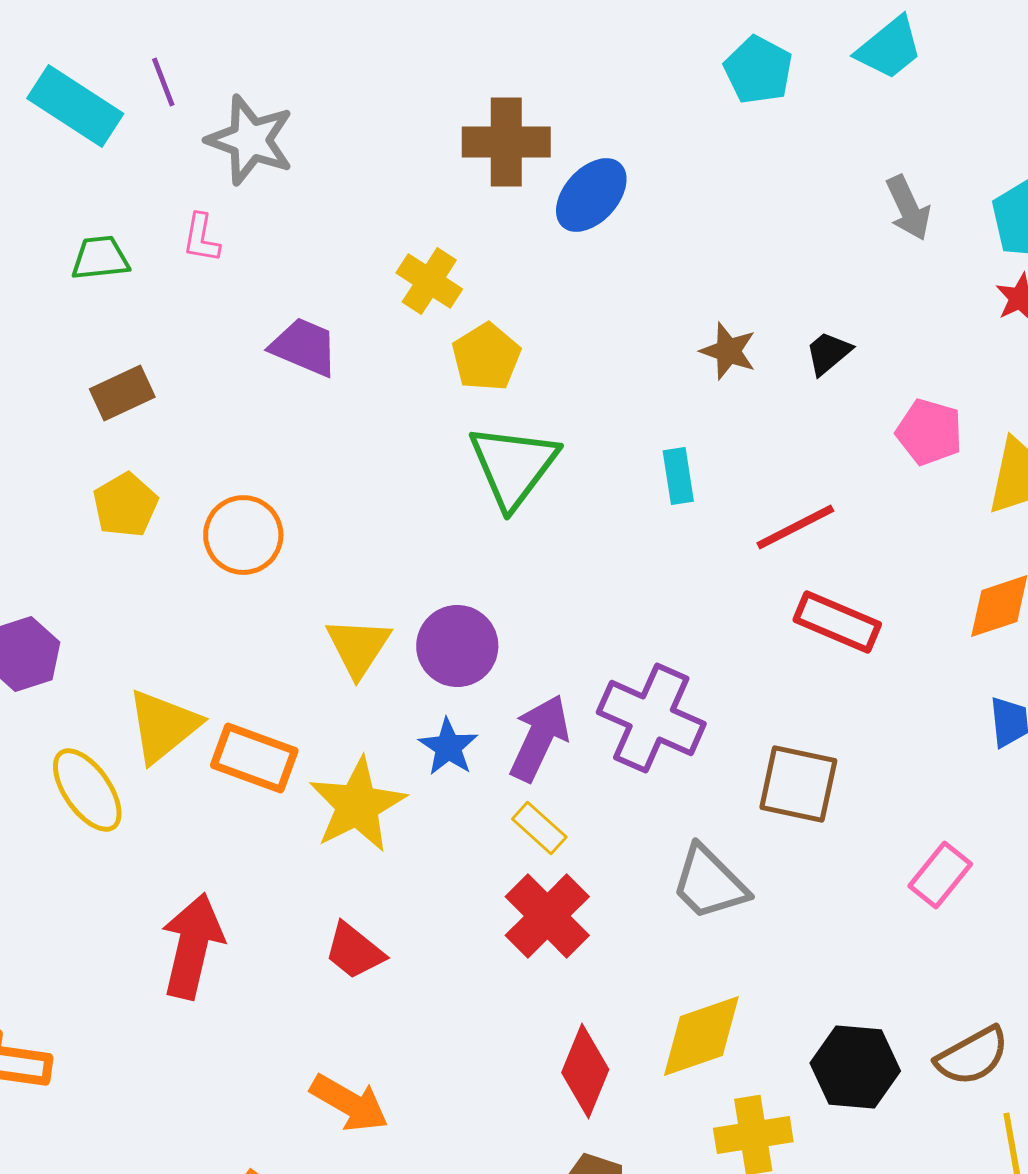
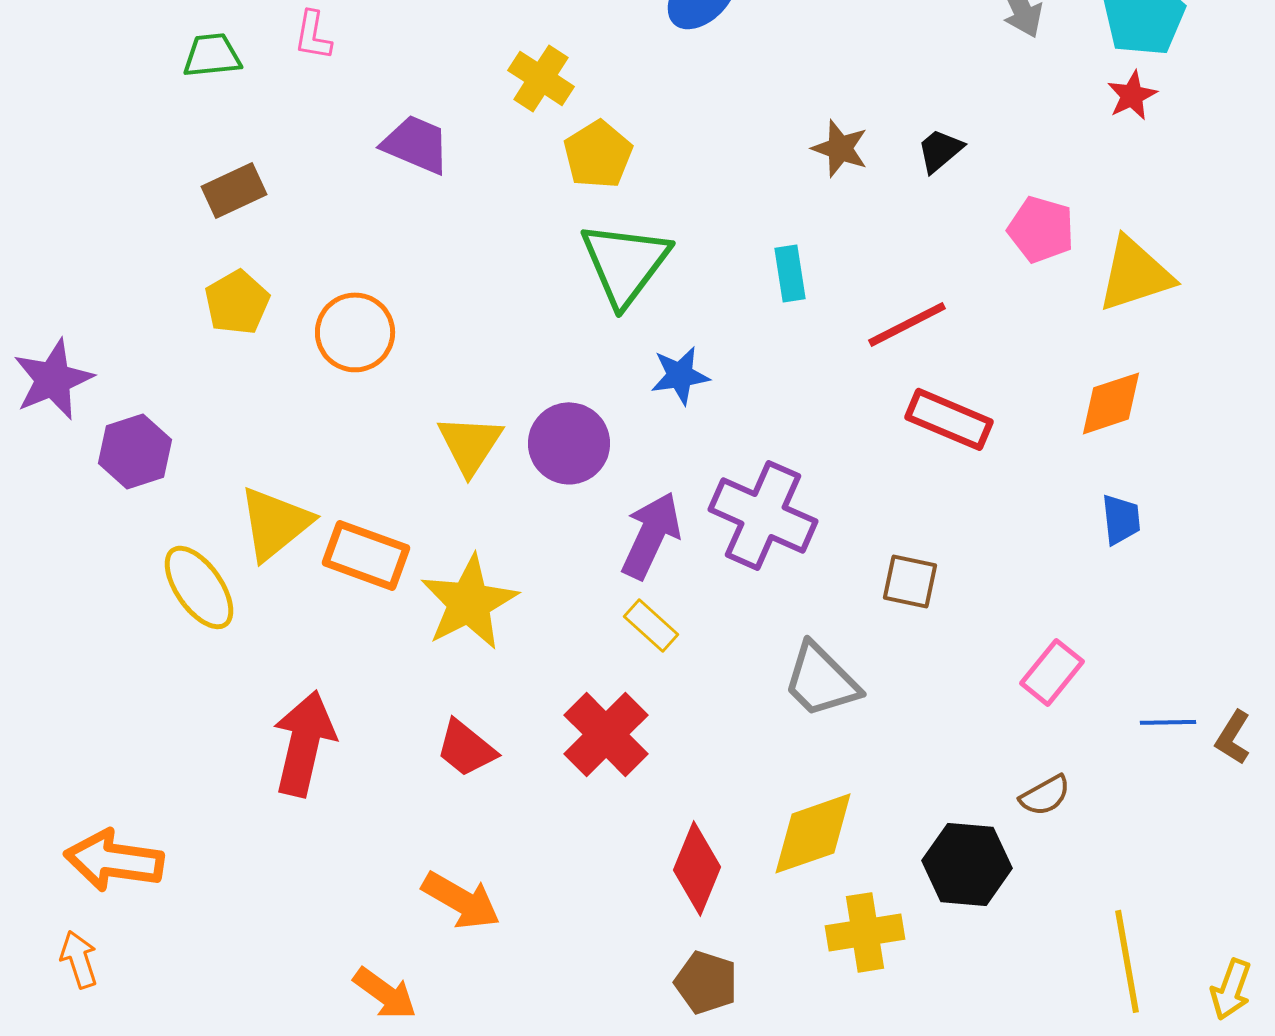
blue star: (448, 747) -> (680, 375), moved, turned 30
brown square: (798, 784) -> (910, 581), size x0.7
red cross: (547, 916) -> (606, 734), moved
brown semicircle: (972, 1056) -> (1045, 795), moved, size x0.7

